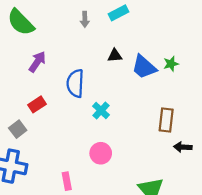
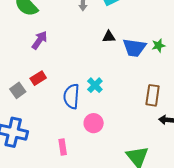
blue trapezoid: (144, 67) -> (134, 48), turned -35
blue semicircle: (75, 83) -> (72, 96), moved
gray square: (18, 129) -> (18, 90), moved

